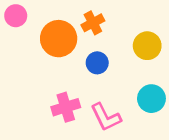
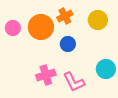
pink circle: (16, 16) -> (13, 28), moved
yellow circle: (147, 46) -> (98, 20), moved

